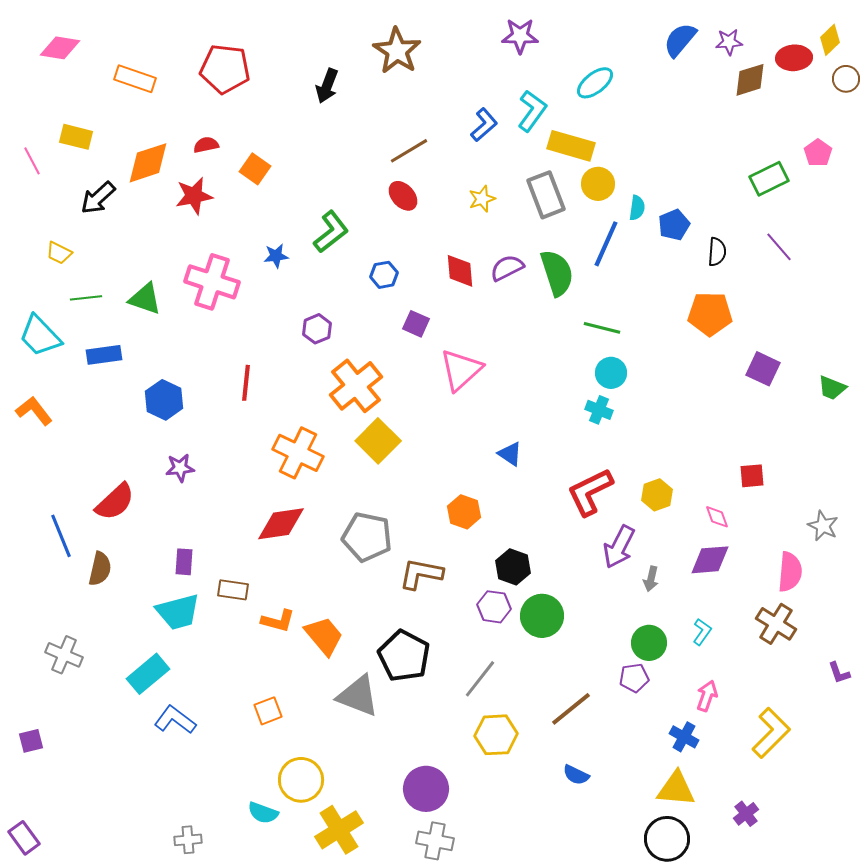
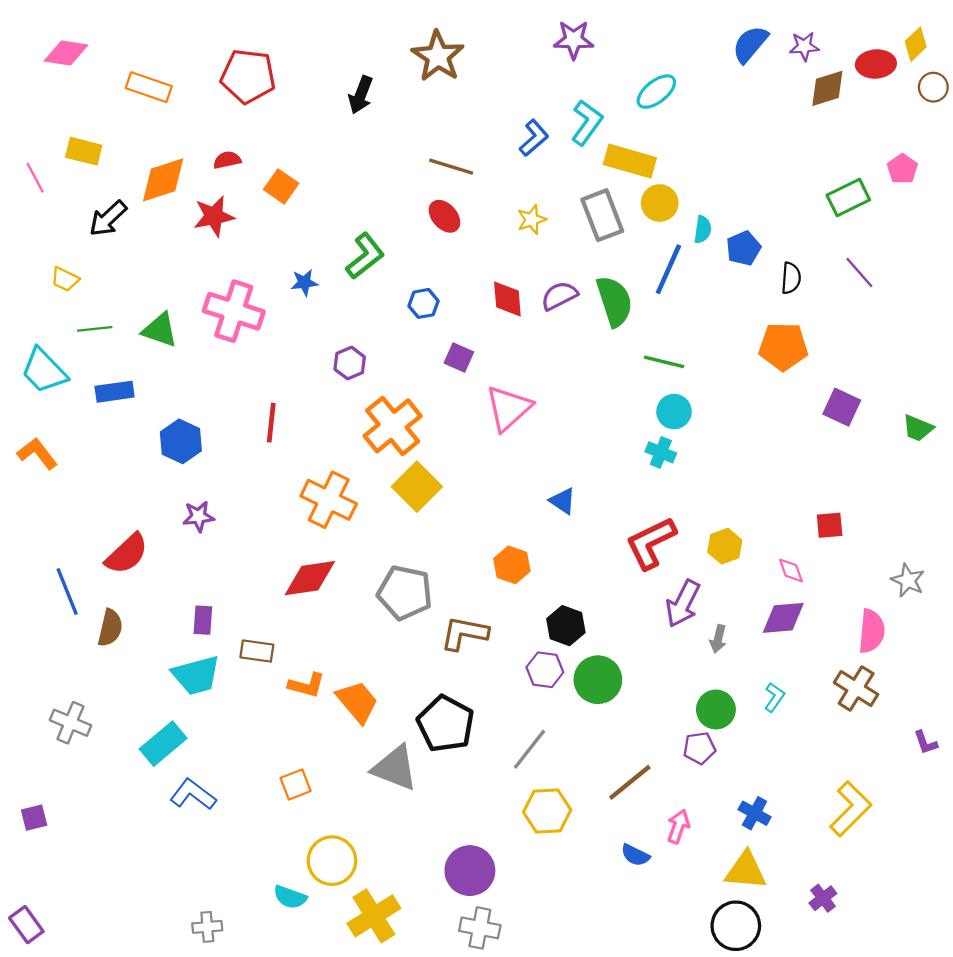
brown line: (409, 151) -> (451, 167), turned 48
pink arrow: (707, 696) -> (678, 826), moved

